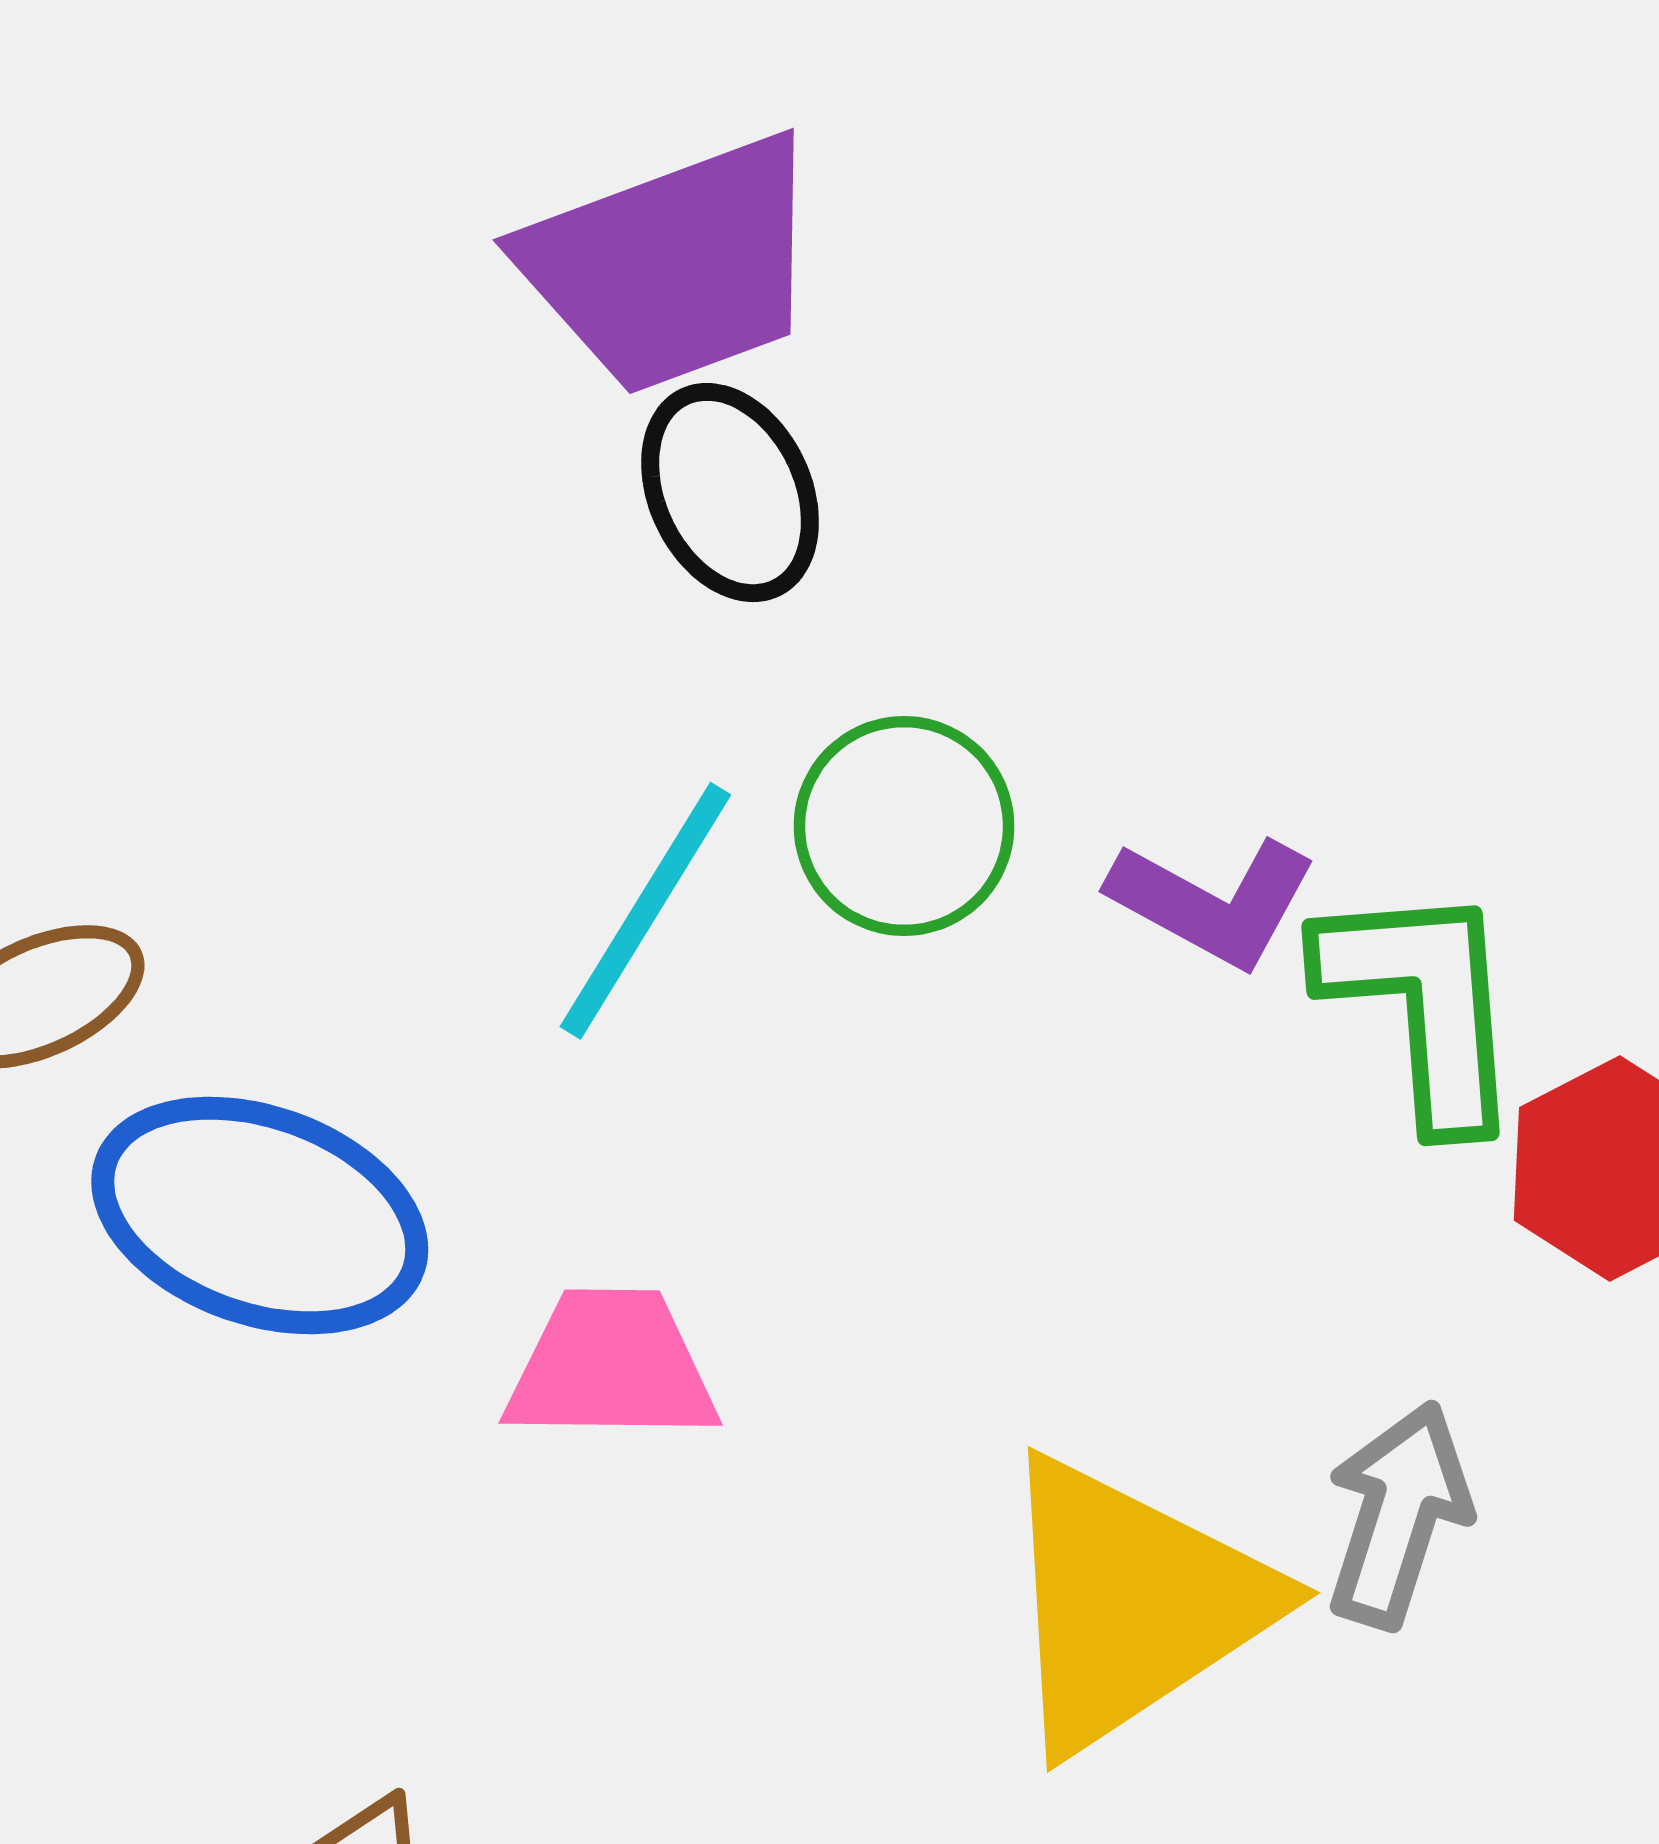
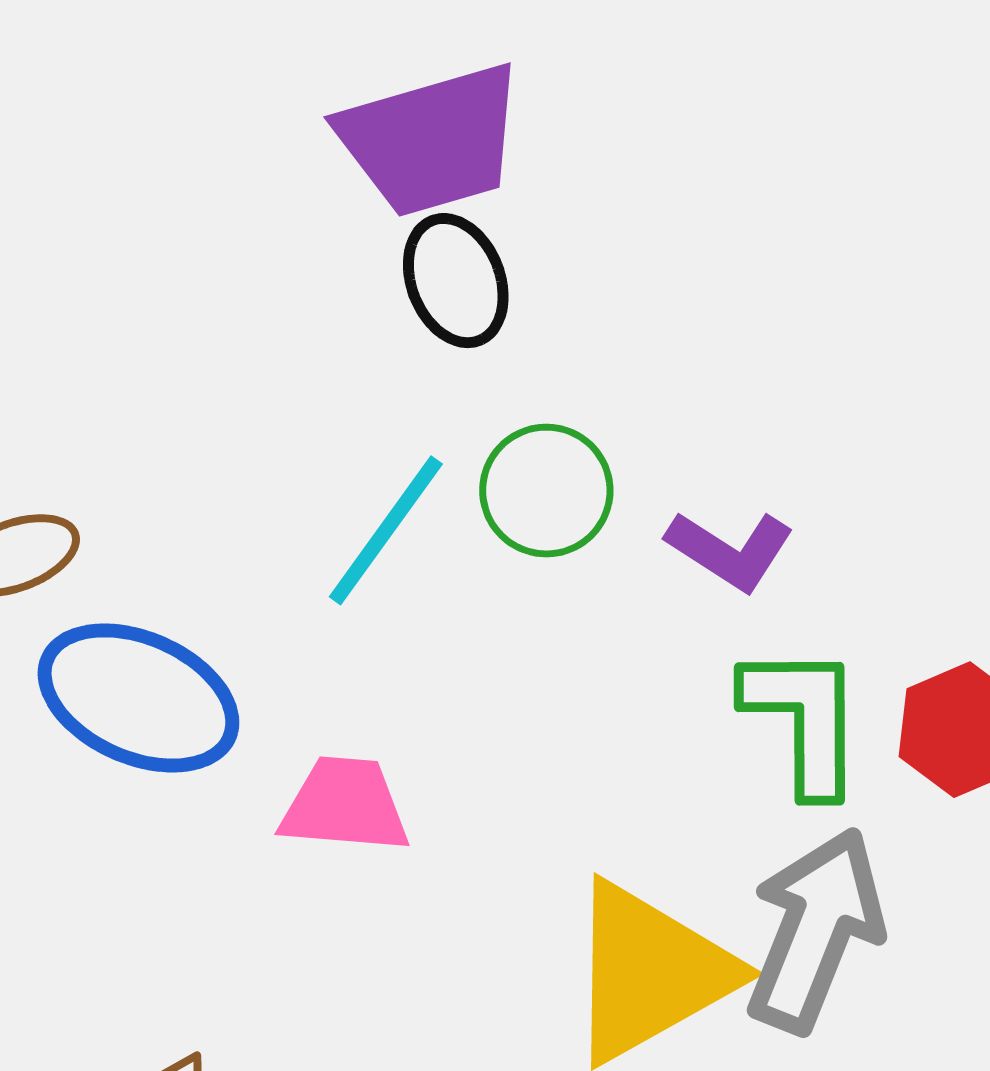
green L-shape: (1422, 1004) -> (804, 719), moved
gray arrow: (1398, 1515) -> (815, 930), size x1.5

